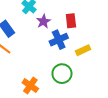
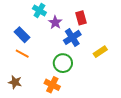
yellow rectangle: (83, 50) -> (100, 52), moved
green circle: (62, 74) -> (63, 63), moved

